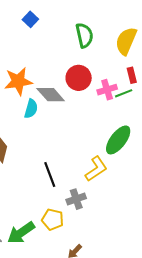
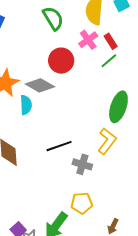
pink cross: (107, 90) -> (88, 40), moved
black line: (50, 174) -> (59, 146), moved, turned -70
gray cross: (76, 199) -> (82, 164), moved, turned -36

